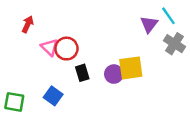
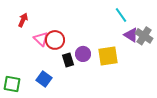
cyan line: (168, 16) -> (121, 15), moved
purple triangle: (149, 24) -> (131, 35), moved, turned -35
purple circle: (114, 74) -> (83, 54), moved

